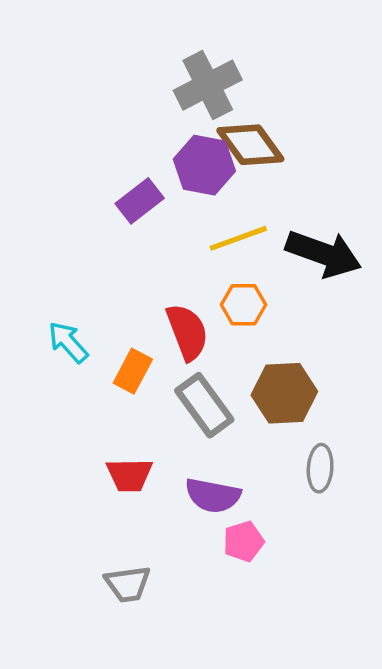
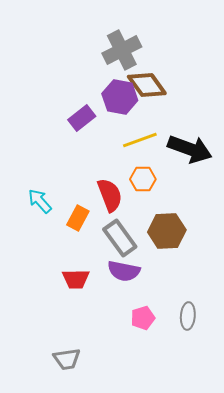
gray ellipse: (320, 468) -> (188, 316), moved
purple semicircle: (213, 495) -> (124, 271), moved
gray trapezoid: (128, 584) -> (67, 359), moved

